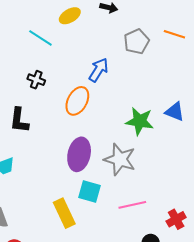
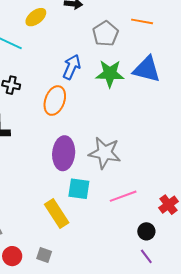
blue triangle: (175, 112) -> (147, 69), moved, size x1.4
green star: (140, 121) -> (110, 74), moved

